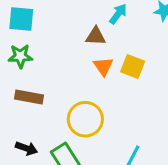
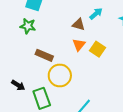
brown rectangle: (29, 97) -> (44, 55), moved

